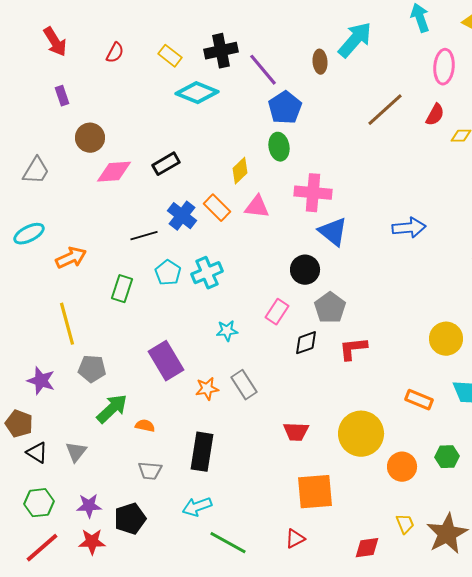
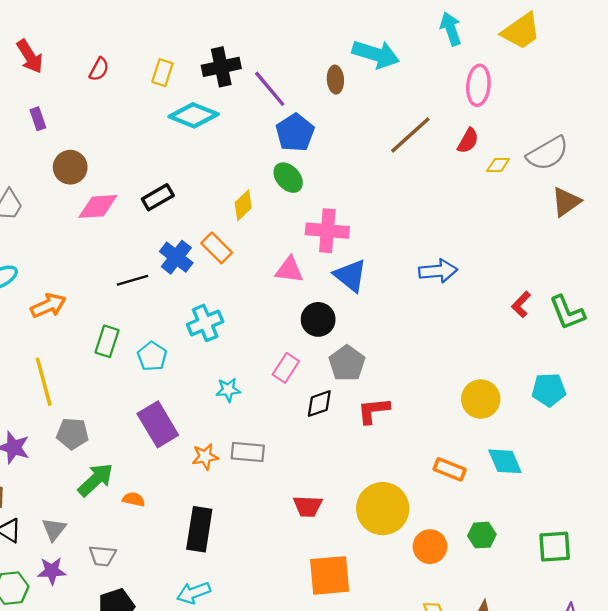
cyan arrow: (355, 40) -> (376, 54), turned 66
yellow rectangle: (170, 56) -> (162, 73), turned 70
green ellipse: (279, 147) -> (288, 178), turned -32
pink triangle: (257, 207) -> (289, 270), moved
cyan pentagon: (168, 273) -> (152, 356), moved
gray rectangle: (244, 385) -> (248, 452), turned -52
gray trapezoid: (150, 471) -> (102, 556), moved
purple star: (89, 506) -> (52, 571), moved

